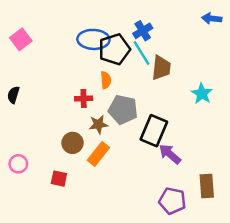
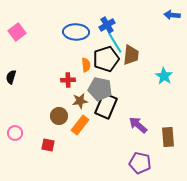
blue cross: (143, 31) -> (107, 25), moved
black pentagon: (114, 49) -> (106, 59), moved
black rectangle: (154, 131) -> (106, 106), moved
brown rectangle: (207, 186) -> (168, 137), moved

